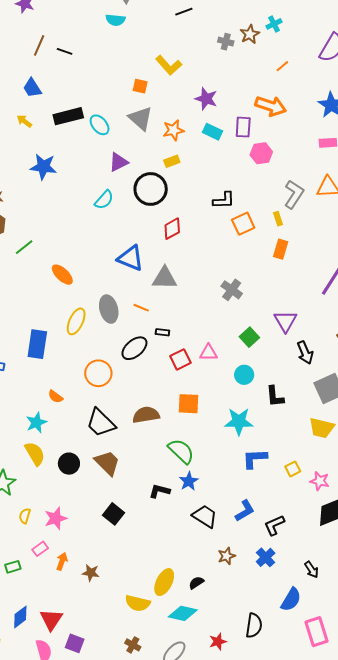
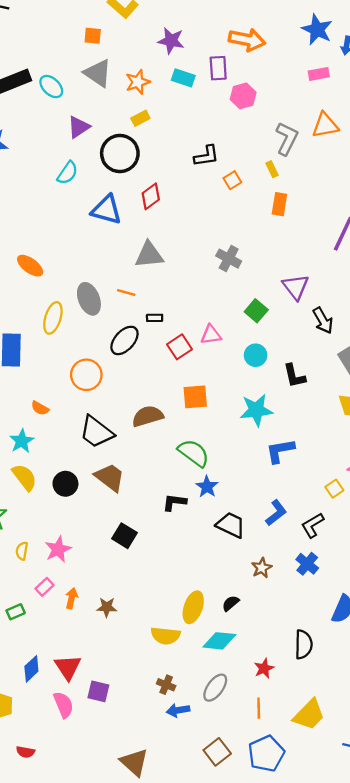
orange square: (243, 224) -> (232, 180), size x0.7
blue triangle: (131, 258) -> (107, 210), moved
yellow square: (293, 469) -> (334, 489), moved

